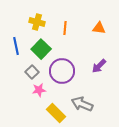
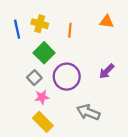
orange triangle: (99, 28) -> (107, 22), moved
blue line: (16, 46) -> (17, 29), moved
yellow rectangle: (56, 113) -> (43, 122), moved

